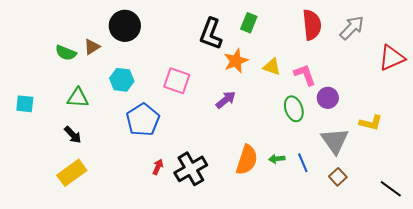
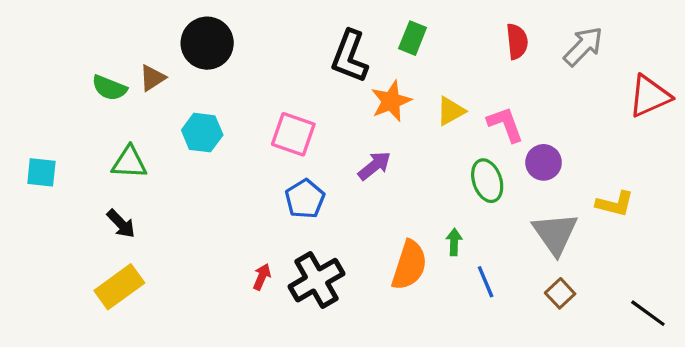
red semicircle: (312, 25) -> (517, 41), size x0.7
yellow triangle: (272, 67) -> (451, 111), turned -48
blue pentagon: (143, 120) -> (305, 199), moved, size x0.7
green arrow: (277, 159) -> (454, 242), moved, turned 98
blue line: (303, 163) -> (486, 282), moved

